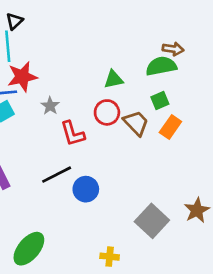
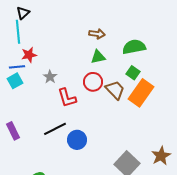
brown arrow: (173, 49) -> (97, 34), moved
red star: (22, 77) -> (29, 55), size x0.7
green square: (160, 101) -> (133, 73), turned -32
orange rectangle: (170, 127) -> (141, 93), size x1.5

